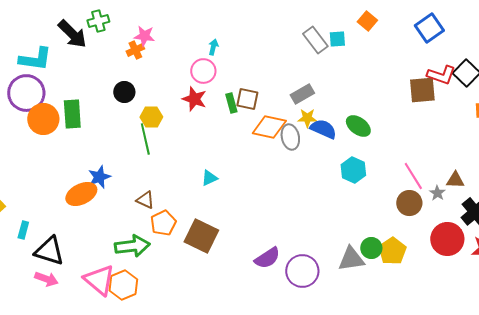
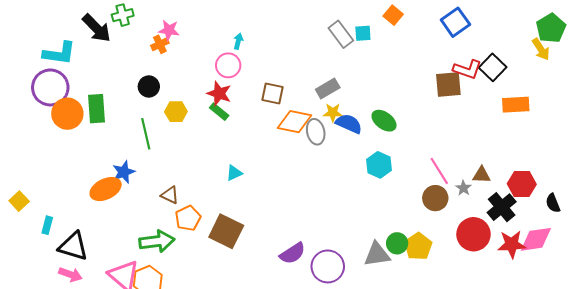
green rectangle: (231, 103) -> (219, 112), moved, turned -36
green line: (145, 139) -> (146, 134), moved

